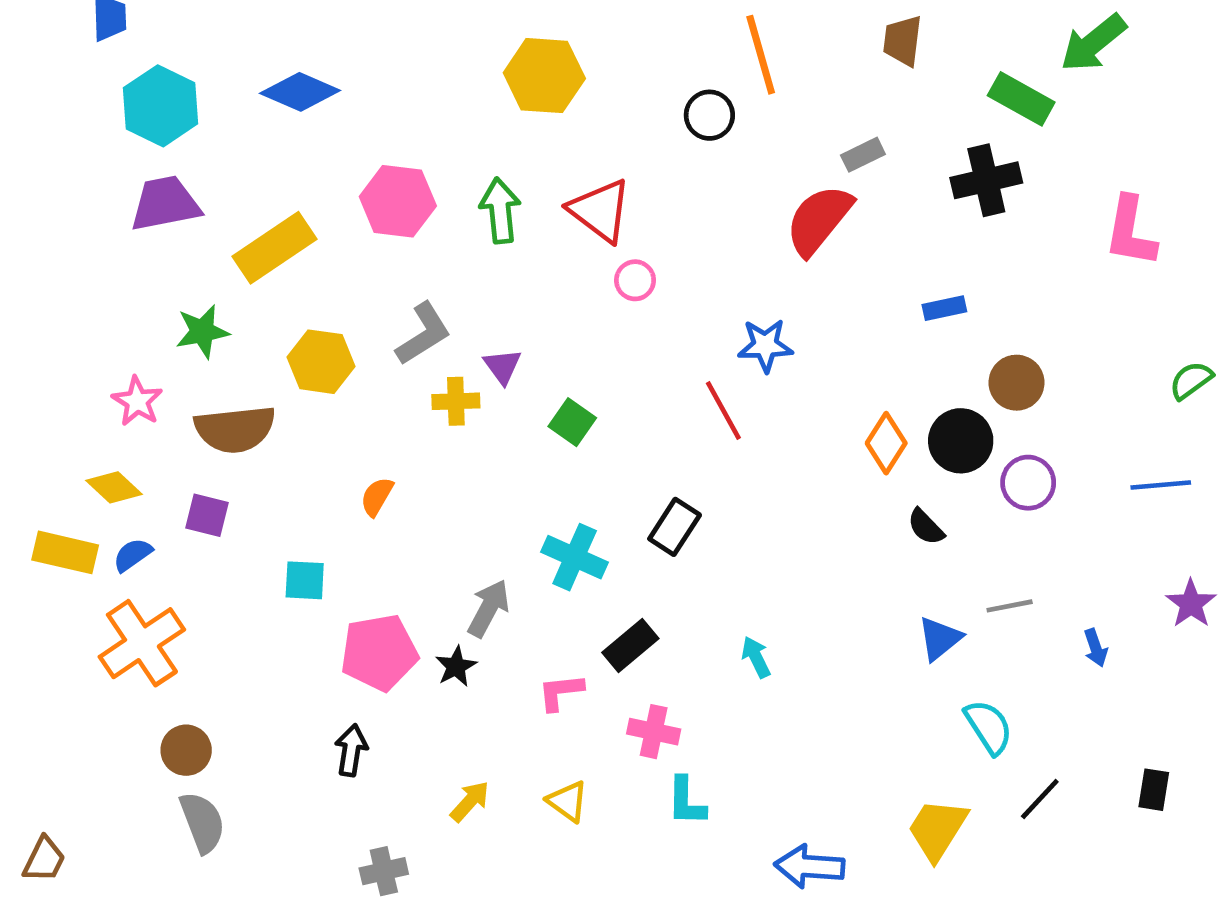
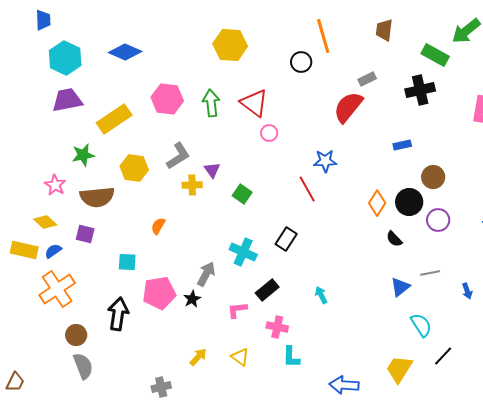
black arrow: (351, 750) -> (118, 314), moved, size x1.5

